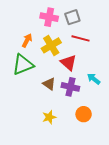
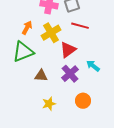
red triangle: (68, 63) -> (68, 50), turned 42
brown triangle: (49, 84) -> (41, 76), moved, turned -32
purple cross: (70, 87) -> (70, 74), turned 36

